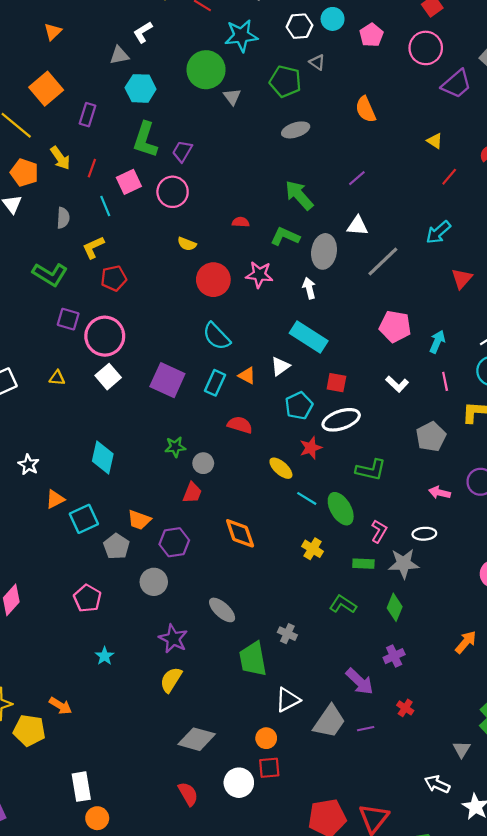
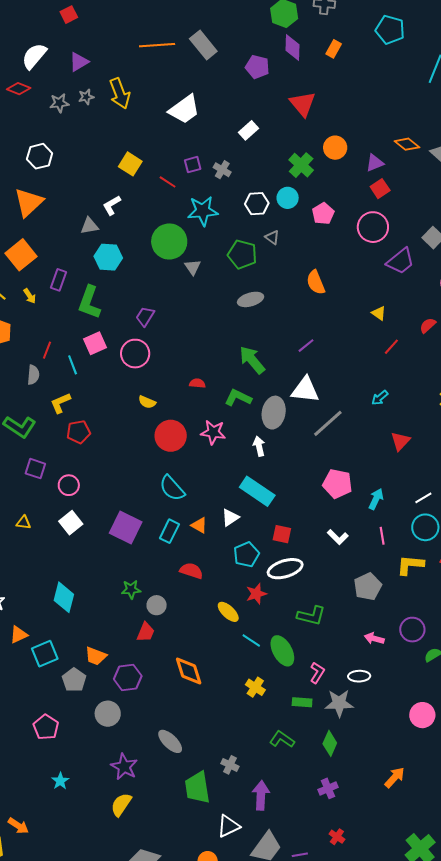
orange triangle: (53, 32) -> (29, 202), size x1.8
green L-shape: (145, 140) -> (89, 302), moved
yellow arrow: (60, 158) -> (30, 296), moved, size x0.7
red line: (92, 168) -> (47, 350), moved
white triangle: (357, 226) -> (305, 390), size x1.4
cyan arrow: (438, 232) -> (380, 398), size x0.7
pink circle: (105, 336) -> (69, 485), size x0.6
purple arrow: (360, 682) -> (261, 795), moved, turned -132

